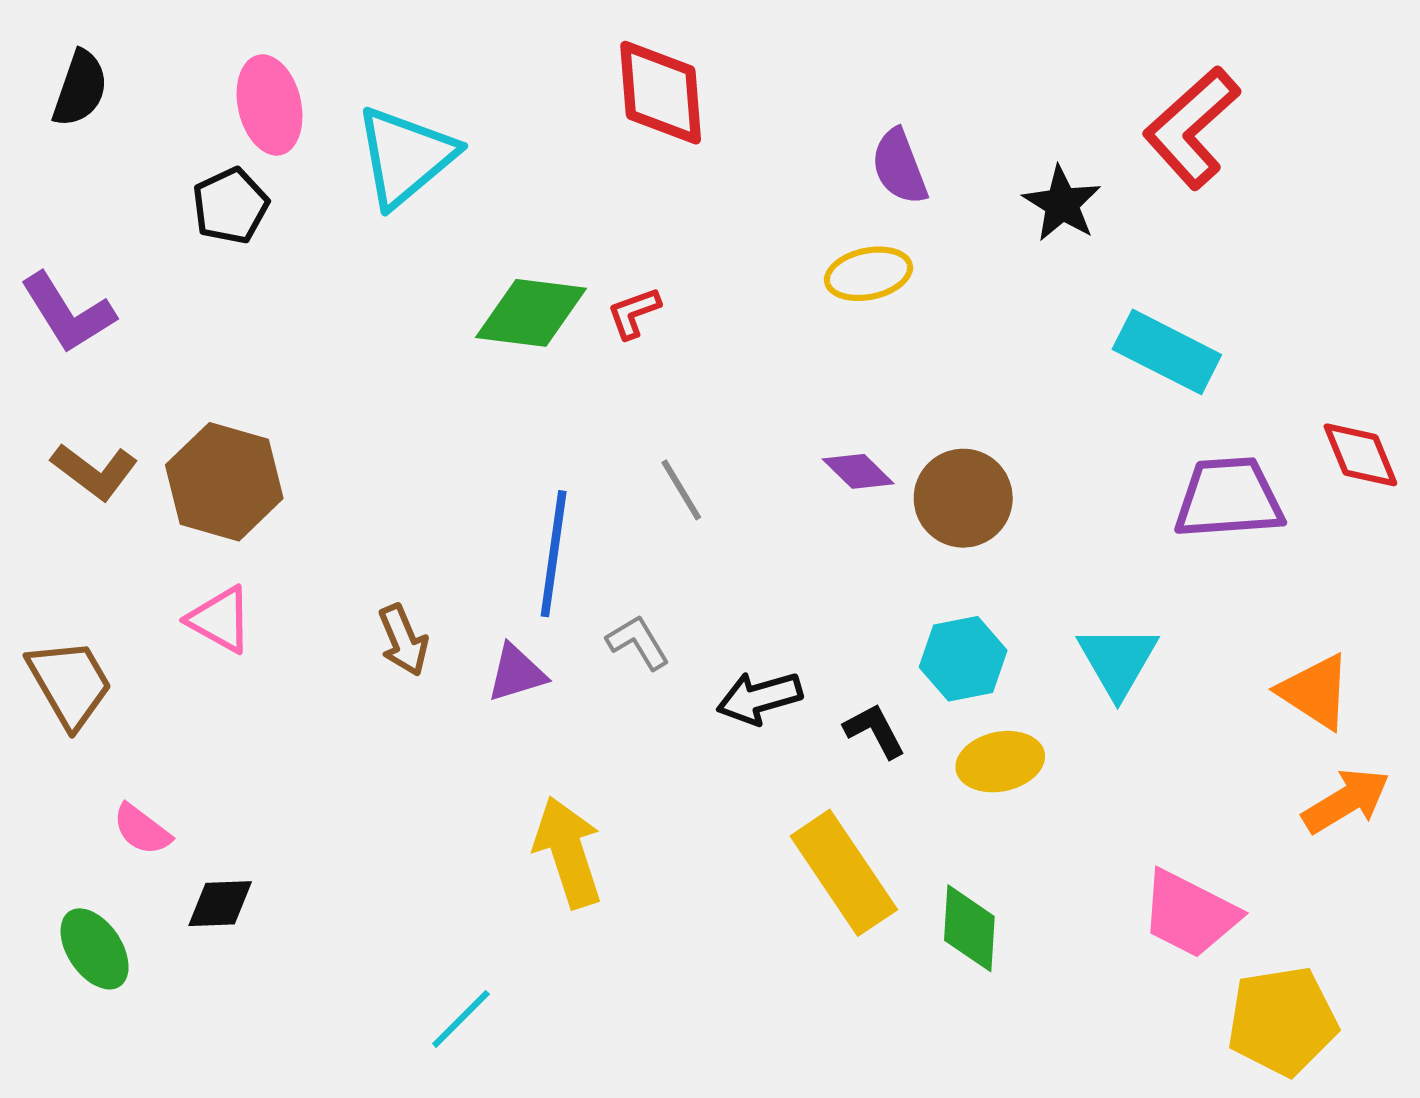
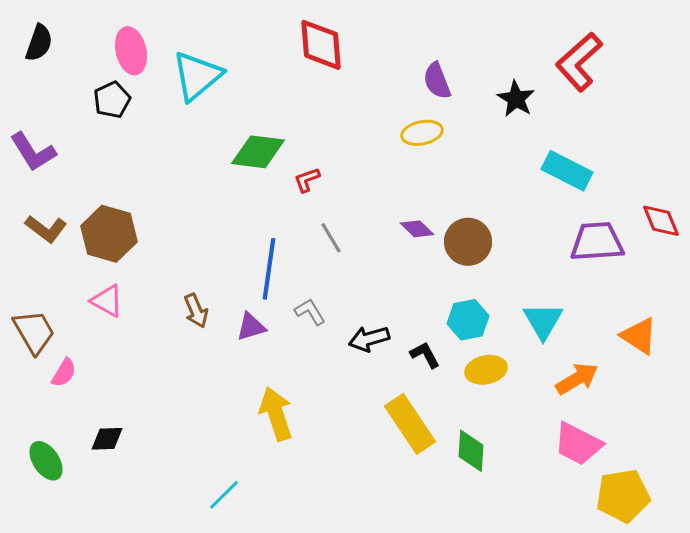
red L-shape: (634, 313) -> (307, 180), moved
orange arrow: (1346, 801) -> (577, 379), moved
pink semicircle: (142, 830) -> (64, 373), moved, turned -96

